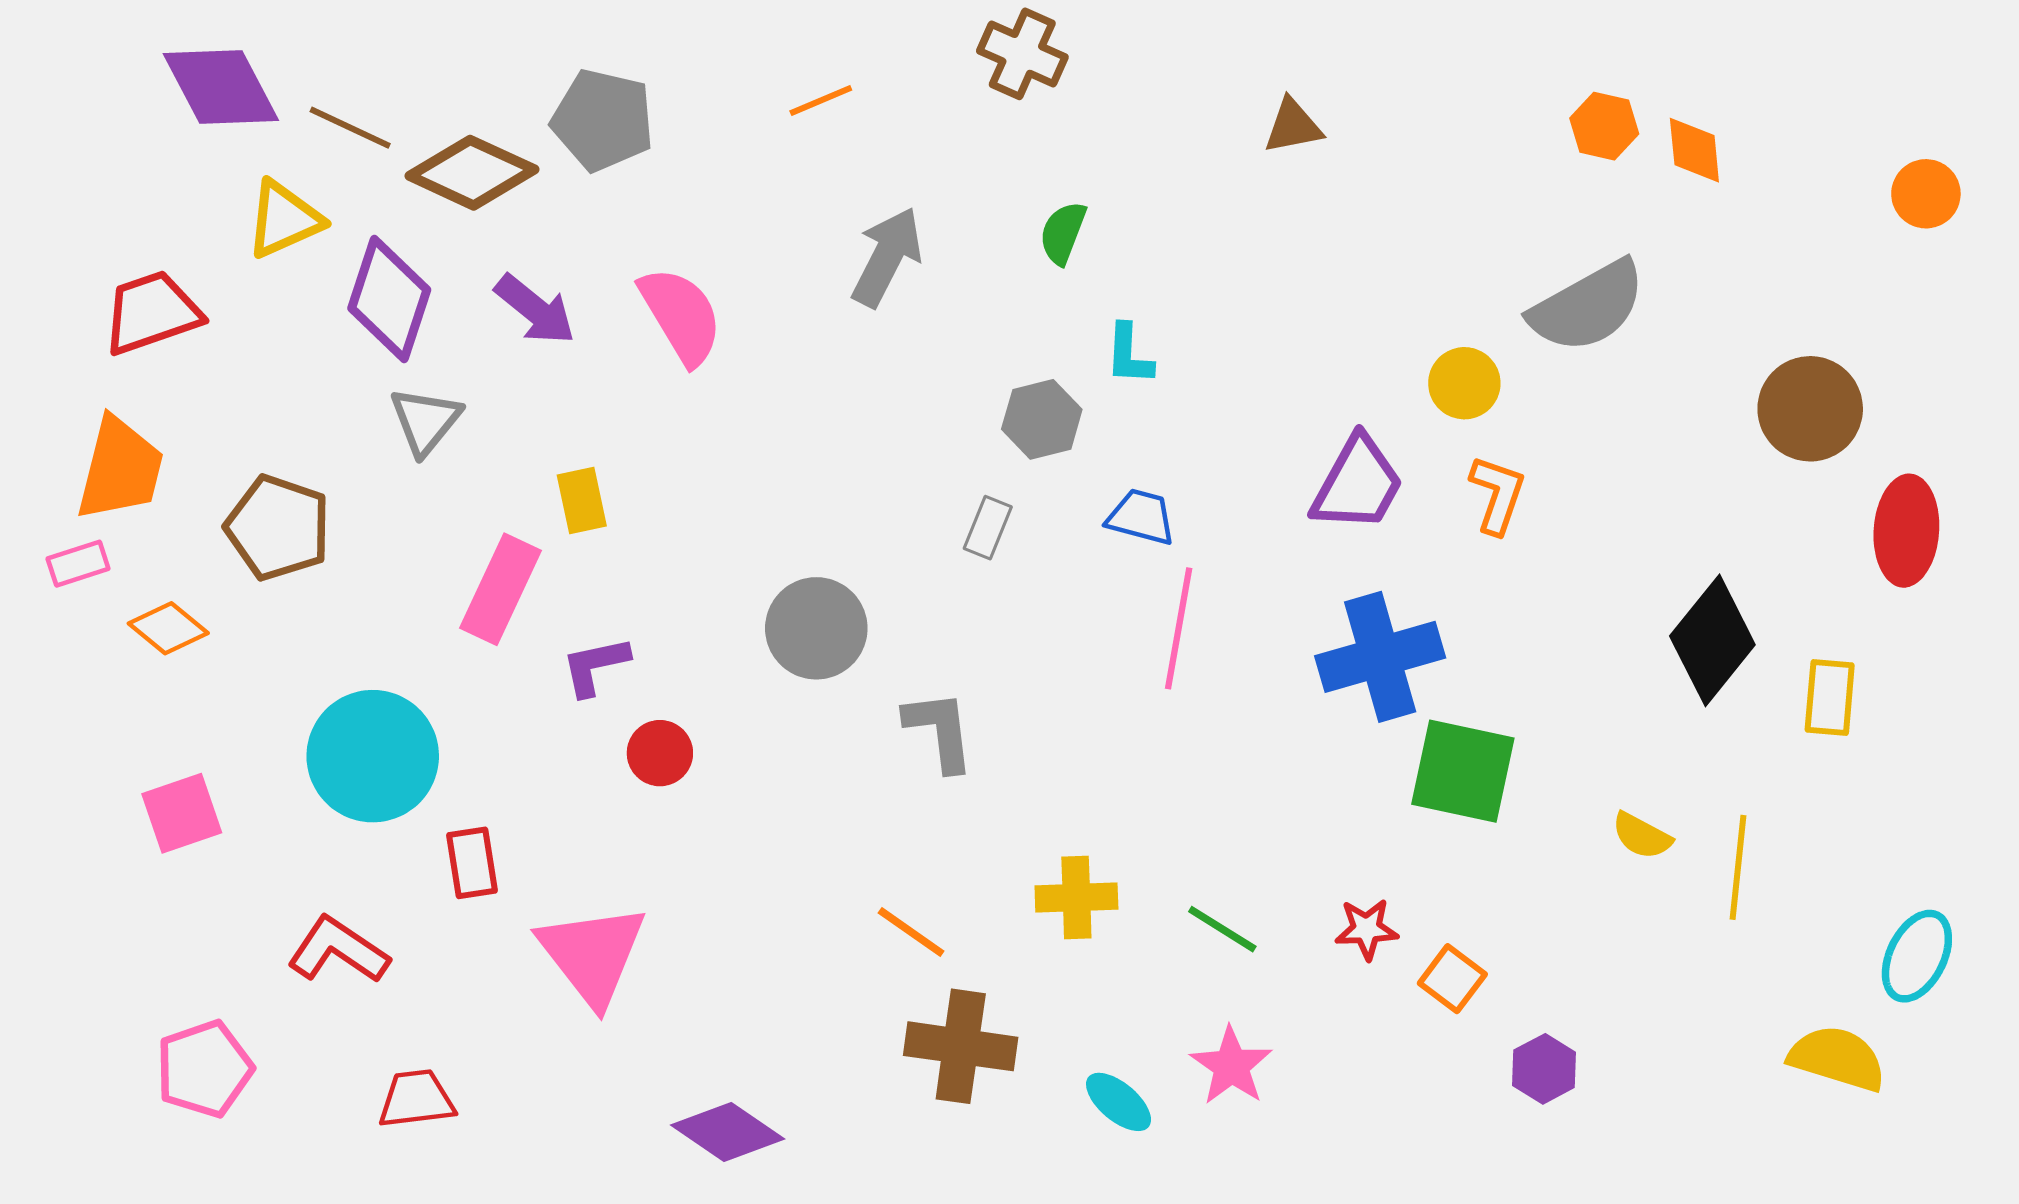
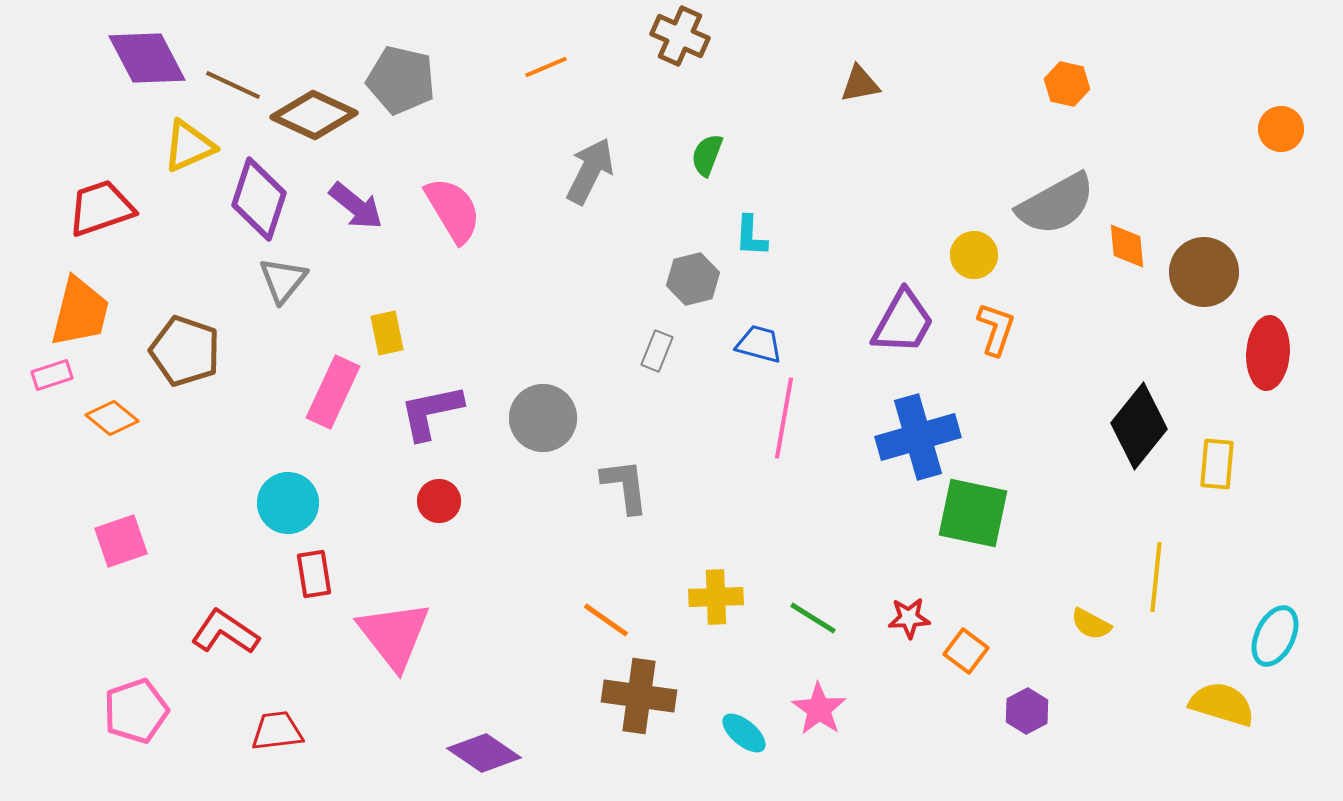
orange diamond: (1694, 150) -> (1127, 246), moved
purple L-shape: (595, 666) -> (431, 412), moved, size x1.4
cyan circle: (373, 756) -> (288, 503), moved, size x0.7
yellow semicircle: (1642, 836) -> (1091, 624), moved

